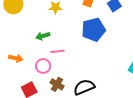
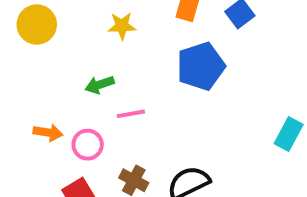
pink circle: (43, 66) -> (88, 145), moved

